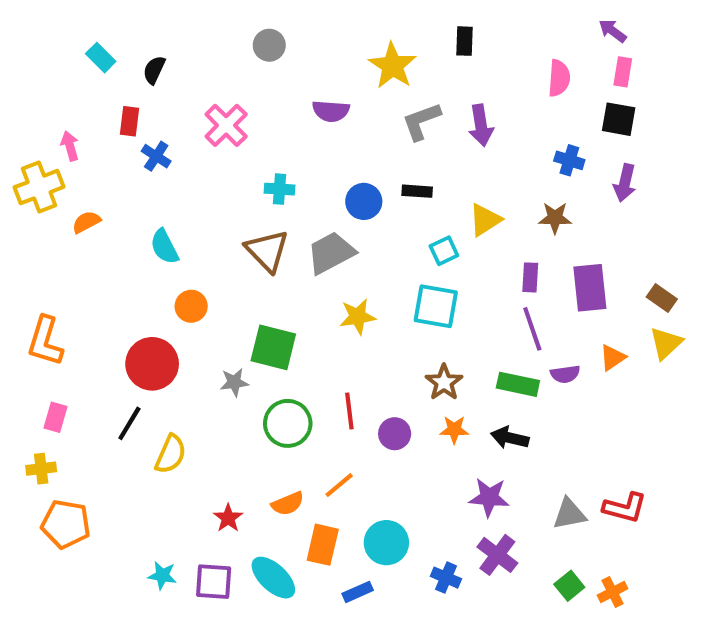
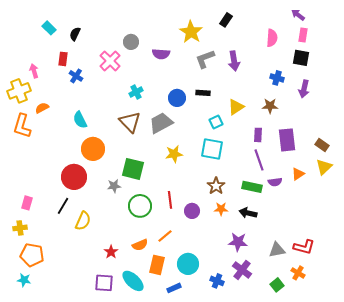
black rectangle: (464, 41) -> (226, 20), turned 32
gray circle: (269, 45) -> (131, 42), moved
cyan cross: (280, 189) -> (136, 92), turned -32
orange circle: (191, 306) -> (93, 149), size x1.5
orange L-shape: (45, 341) -> (22, 126), moved
cyan star: (162, 576) -> (24, 280), moved
orange cross: (612, 592) -> (298, 273), moved, turned -32

